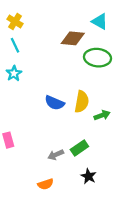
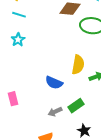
cyan line: (15, 45) -> (19, 15), turned -48
blue semicircle: (55, 103) -> (54, 83), moved

